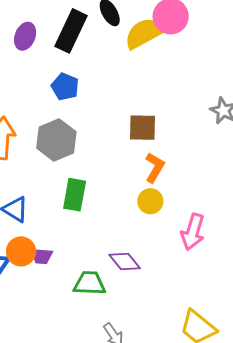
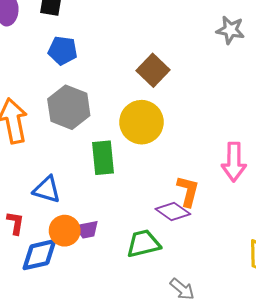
brown square: (143, 128) -> (153, 70), turned -32
orange L-shape: (155, 167) -> (188, 191), moved
yellow circle: (150, 201) -> (141, 122), moved, size x1.6

